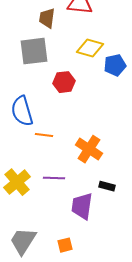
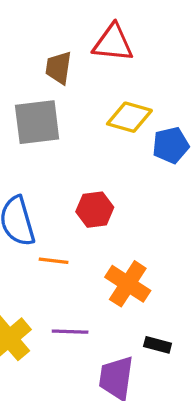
red hexagon: (64, 82) -> (95, 210), moved

